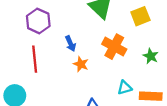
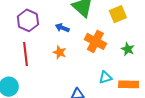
blue arrow: (71, 44) -> (62, 28), moved, turned 136
orange star: (81, 64) -> (60, 52), moved

